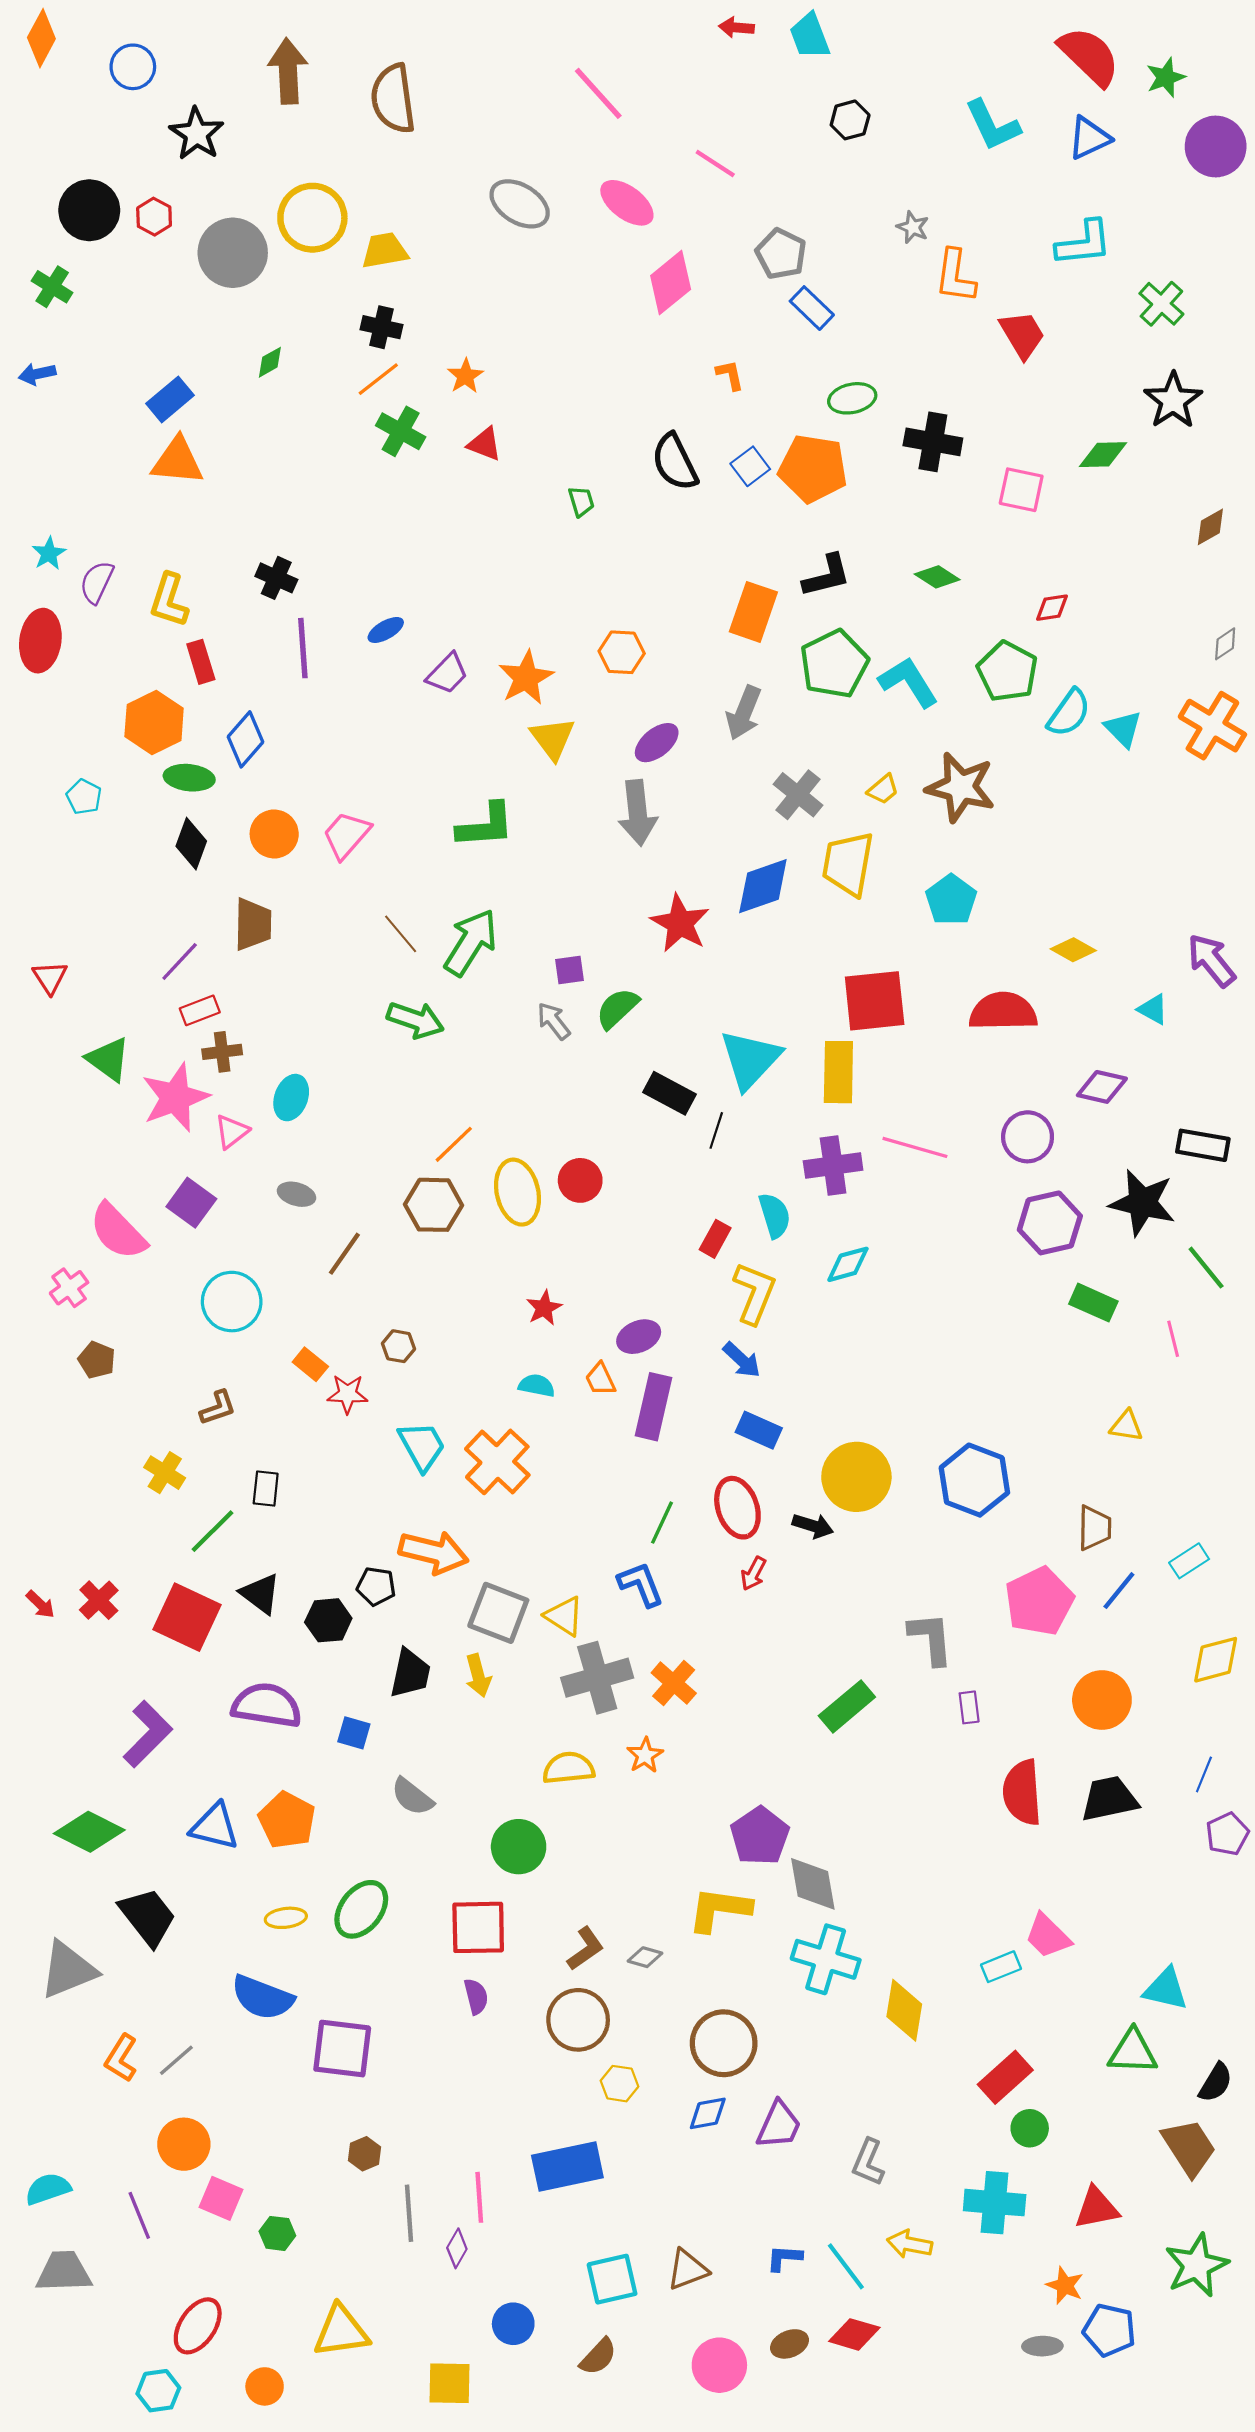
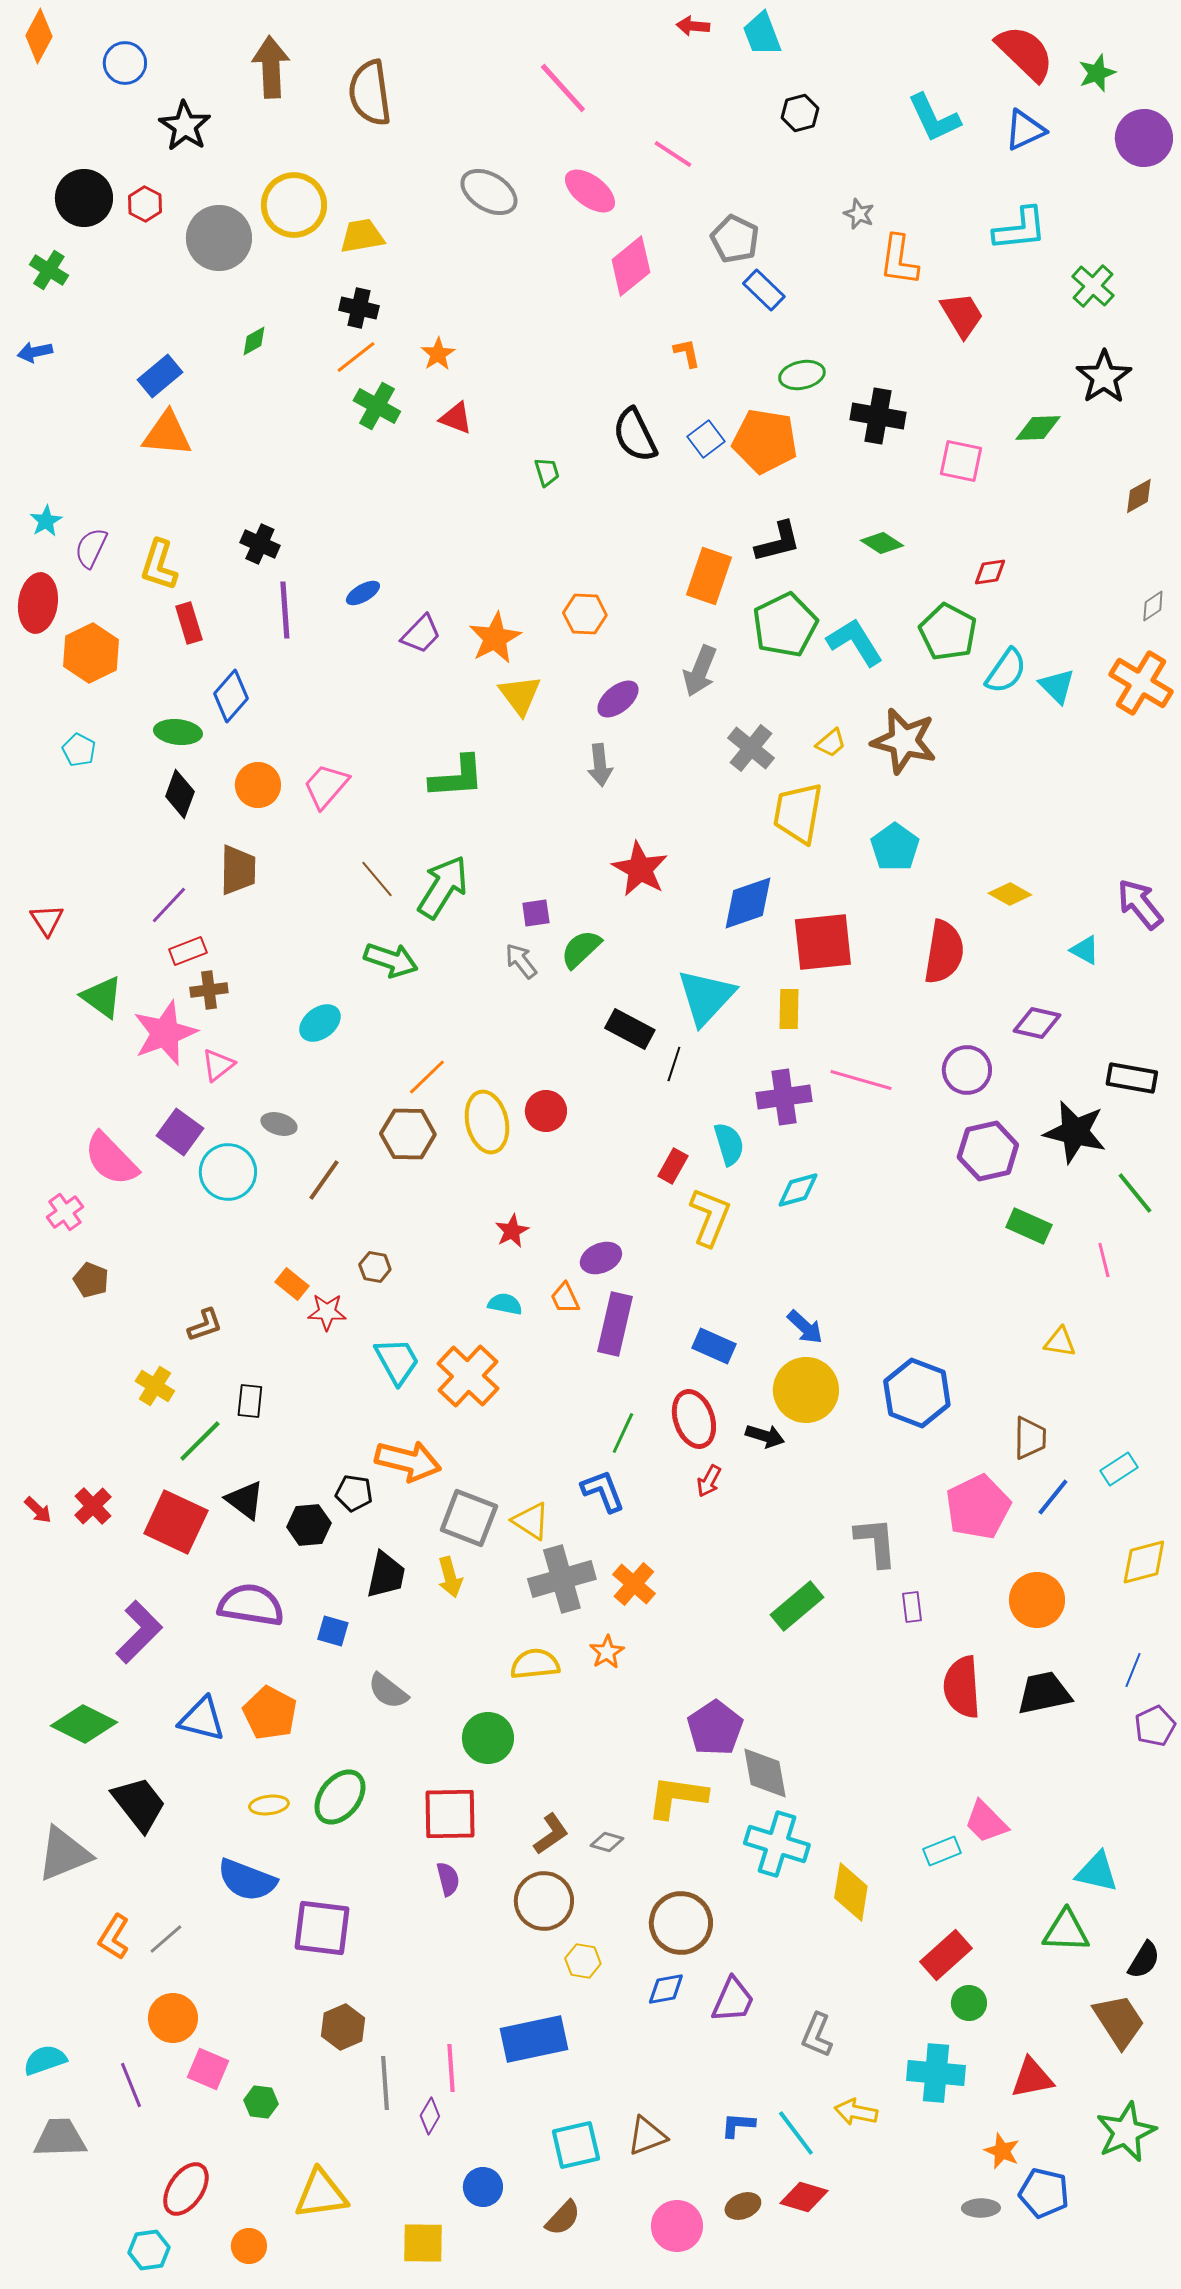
orange hexagon: (154, 722) -> (91, 653), moved
gray arrow: (638, 813) -> (600, 765), size x0.7
blue diamond: (763, 886) -> (748, 903), moved
red semicircle: (1003, 1011) -> (944, 952), turned 100
yellow rectangle: (838, 1072) -> (789, 1009), size x0.7
cyan ellipse: (291, 1098) -> (320, 1023), moved, turned 33
cyan circle: (232, 1302) -> (228, 1172), moved
blue arrow: (742, 1360) -> (805, 1327), moved
brown hexagon: (364, 2154) -> (343, 2027), size x1.4

